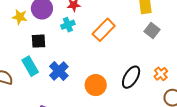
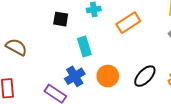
cyan rectangle: (30, 66) -> (84, 47), moved
blue cross: (59, 71) -> (75, 76), moved

